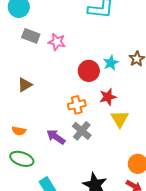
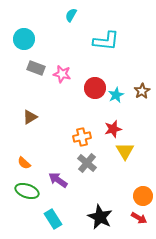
red circle: (89, 71) -> (95, 88), moved
orange semicircle: (19, 131) -> (24, 163), turned 32
purple arrow: (56, 137) -> (58, 180), moved

